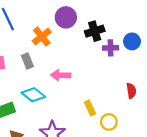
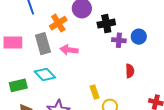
gray rectangle: (27, 61) -> (43, 44), size x1.5
pink arrow: (61, 75) -> (69, 50), moved
red semicircle: (131, 91) -> (130, 71), moved

